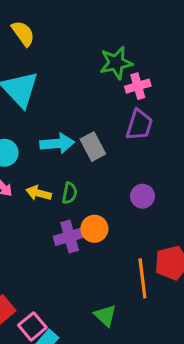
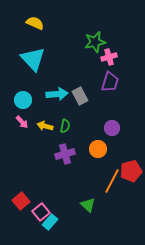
yellow semicircle: (23, 33) -> (35, 23), turned -30
orange circle: (94, 229) -> (98, 149), moved
orange line: (142, 278) -> (112, 181), turned 35

